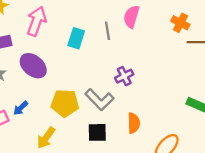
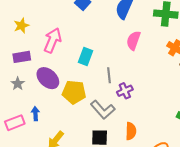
gray line: (108, 31) -> (109, 75), moved
yellow pentagon: (65, 103) -> (74, 92), moved
blue arrow: (21, 108) -> (35, 114), turned 128

